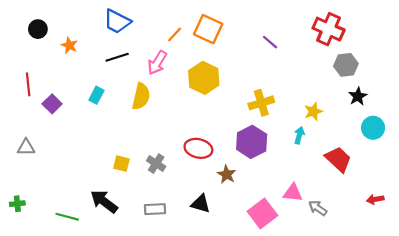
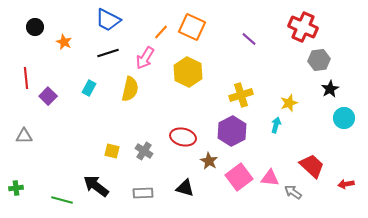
red trapezoid: (338, 159) -> (312, 166), moved
pink square: (262, 213) -> (239, 177), moved

